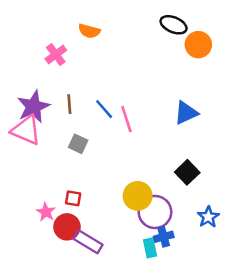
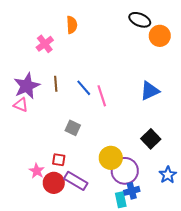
orange semicircle: (89, 31) -> (72, 25), turned -108
pink triangle: (26, 130) -> (21, 105), size x0.6
gray square: (78, 144) -> (73, 128), moved
purple rectangle: (88, 242) -> (76, 181), moved

